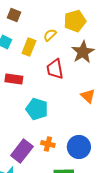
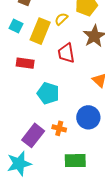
yellow rectangle: (29, 47) -> (40, 31), size x1.4
blue circle: (79, 147) -> (88, 117), moved

